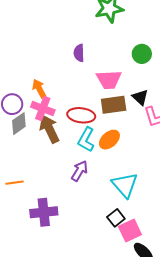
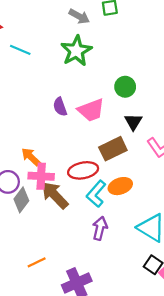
pink trapezoid: (109, 80) -> (91, 110), moved
black triangle: (140, 97) -> (133, 122), moved, turned 36
cyan L-shape: (86, 139) -> (96, 194), turned 30
orange ellipse: (109, 140) -> (120, 186), turned 40

